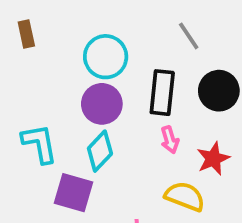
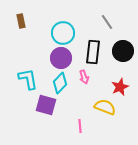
pink arrow: (170, 140) -> (84, 77), moved

